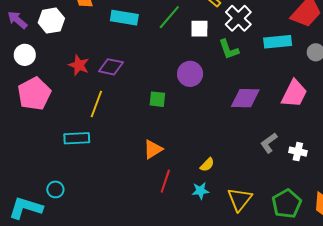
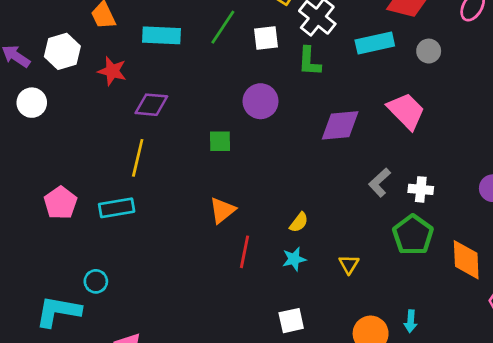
green L-shape: (229, 49) -> (309, 61), turned 30
red star: (79, 65) -> (112, 71), moved
pink pentagon: (34, 94) -> (60, 203), moved, size x0.7
pink trapezoid: (294, 94) -> (406, 111), turned -64
yellow triangle: (240, 199) -> (349, 264), size x0.6
green pentagon: (287, 204) -> (413, 235), moved

